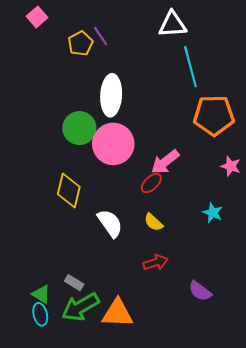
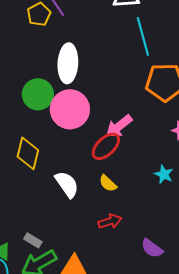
red ellipse: (151, 183) -> (106, 146), size x1.4

